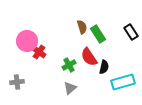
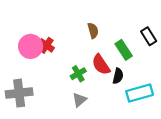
green rectangle: (98, 34) -> (124, 50), moved
red cross: (39, 52) -> (46, 45), moved
gray cross: (17, 82) -> (19, 93), size x1.6

